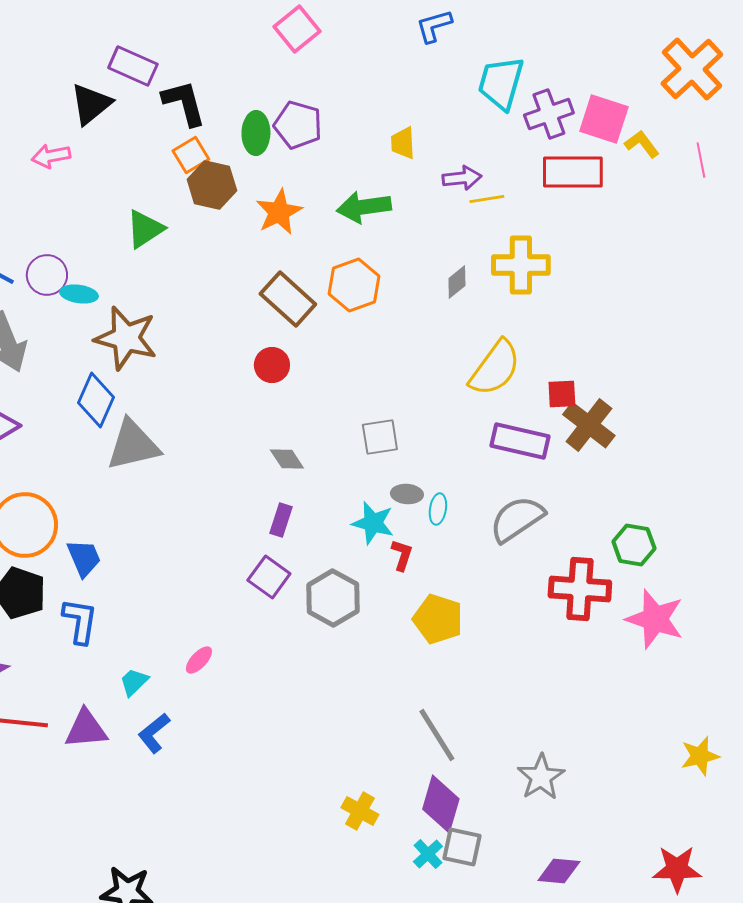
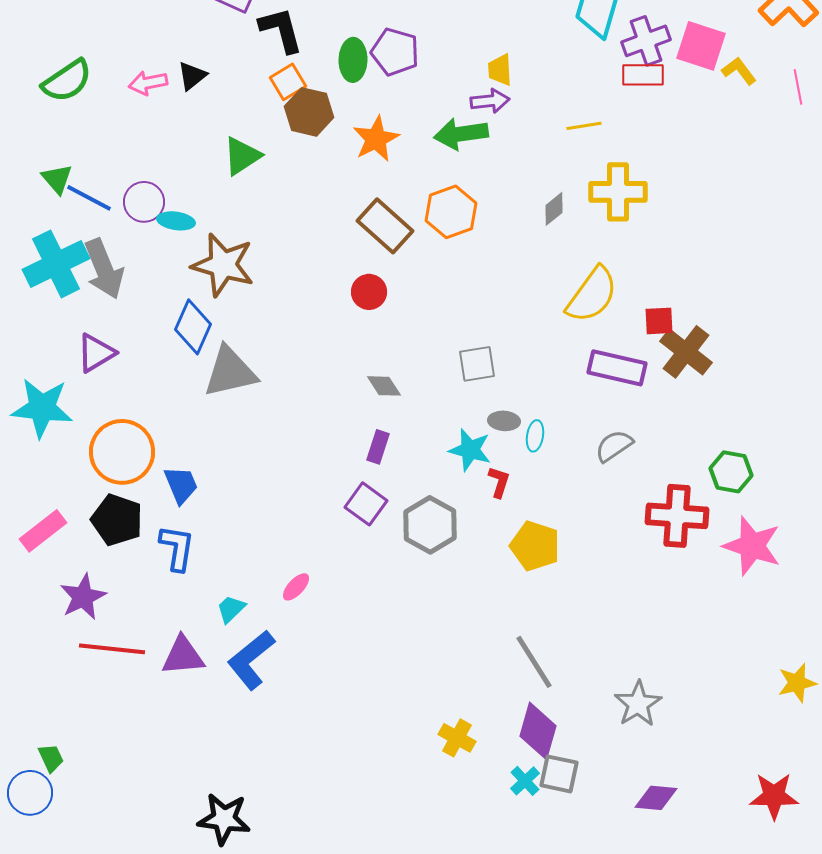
black triangle: (91, 104) -> (192, 76), moved, size x0.7
red rectangle: (573, 172) -> (643, 75), moved, size x0.7
purple arrow: (462, 178) -> (490, 101), moved
gray semicircle: (517, 519) -> (614, 446), size x0.7
blue L-shape: (154, 733) -> (251, 660), size x1.5

